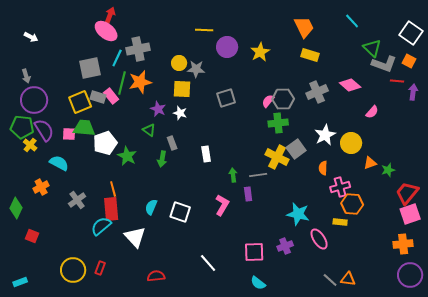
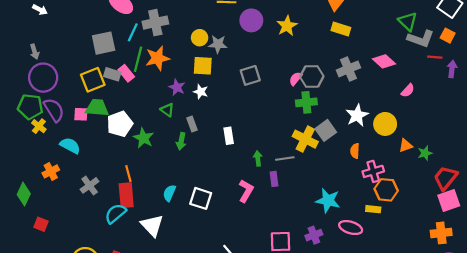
pink ellipse: (319, 239) -> (351, 228), turned -40

